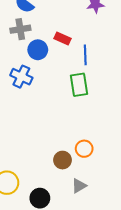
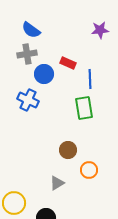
brown circle: (63, 160) -> (68, 150), moved
gray triangle: (79, 186) -> (57, 183), moved

